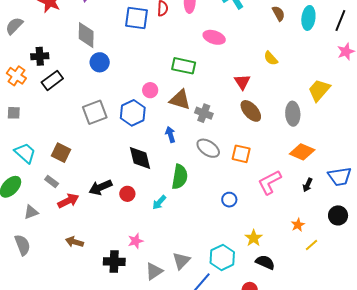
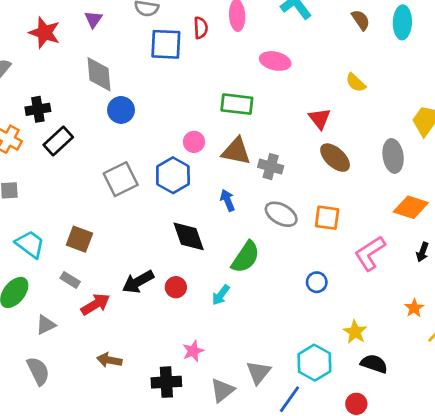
green semicircle: (180, 177) -> (246, 257), turned 30

